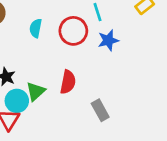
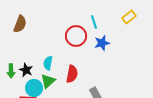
cyan semicircle: (36, 28) -> (48, 63), moved

